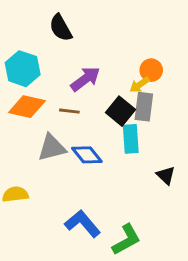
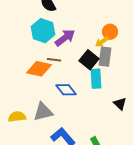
cyan hexagon: (23, 69) -> (43, 31), moved
orange diamond: (27, 107) -> (39, 69), moved
gray triangle: (52, 148) -> (43, 112), moved

